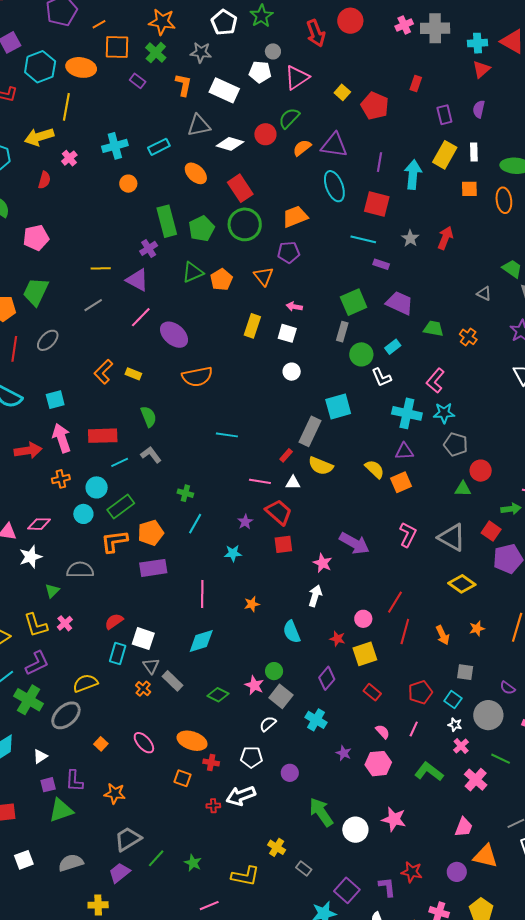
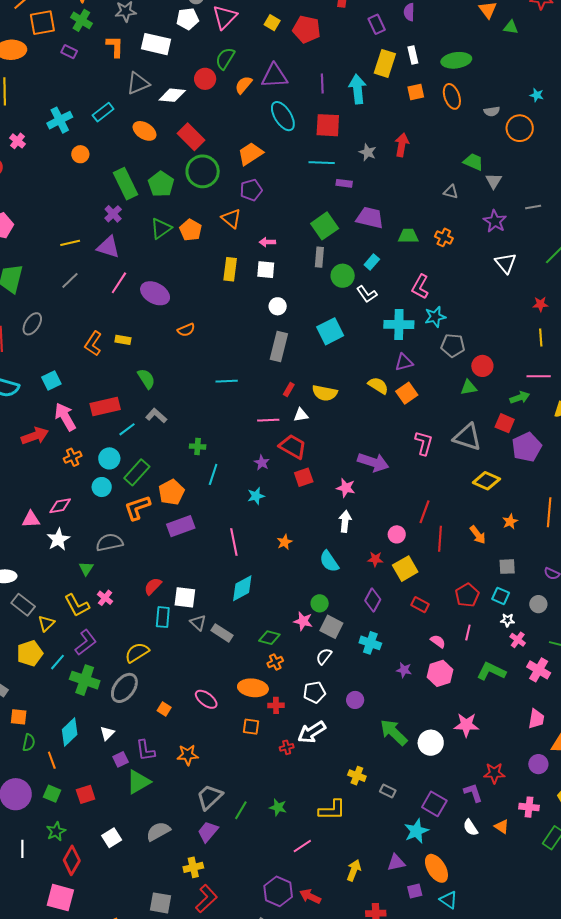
orange semicircle: (197, 377) -> (186, 330), size x0.6
gray rectangle: (310, 431) -> (279, 347), moved
orange cross: (143, 689) -> (275, 662), moved, turned 35
gray circle: (488, 715) -> (538, 604), size x0.6

